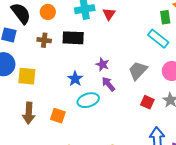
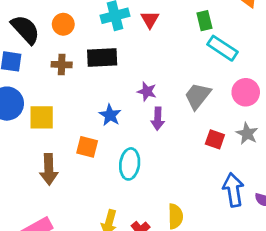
green rectangle: (165, 17) -> (204, 21), moved
purple arrow: (108, 84) -> (158, 119), turned -133
cyan ellipse: (88, 100) -> (130, 164), moved, turned -60
orange square: (58, 116) -> (87, 147), moved

